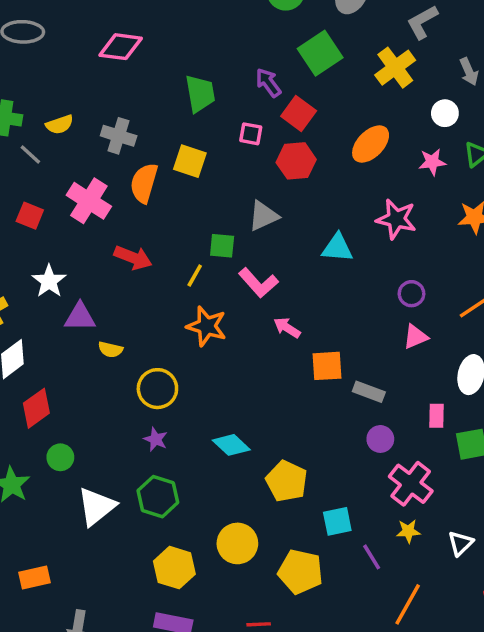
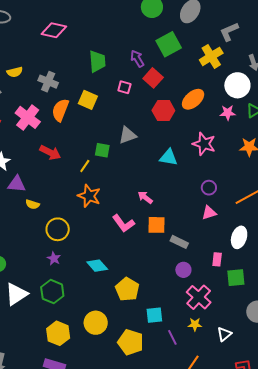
white circle: (445, 113) -> (237, 85), size x1.6
red hexagon: (296, 161) -> (163, 111), moved
pink L-shape: (258, 283) -> (123, 223), moved
pink arrow: (287, 328) -> (145, 197), moved

